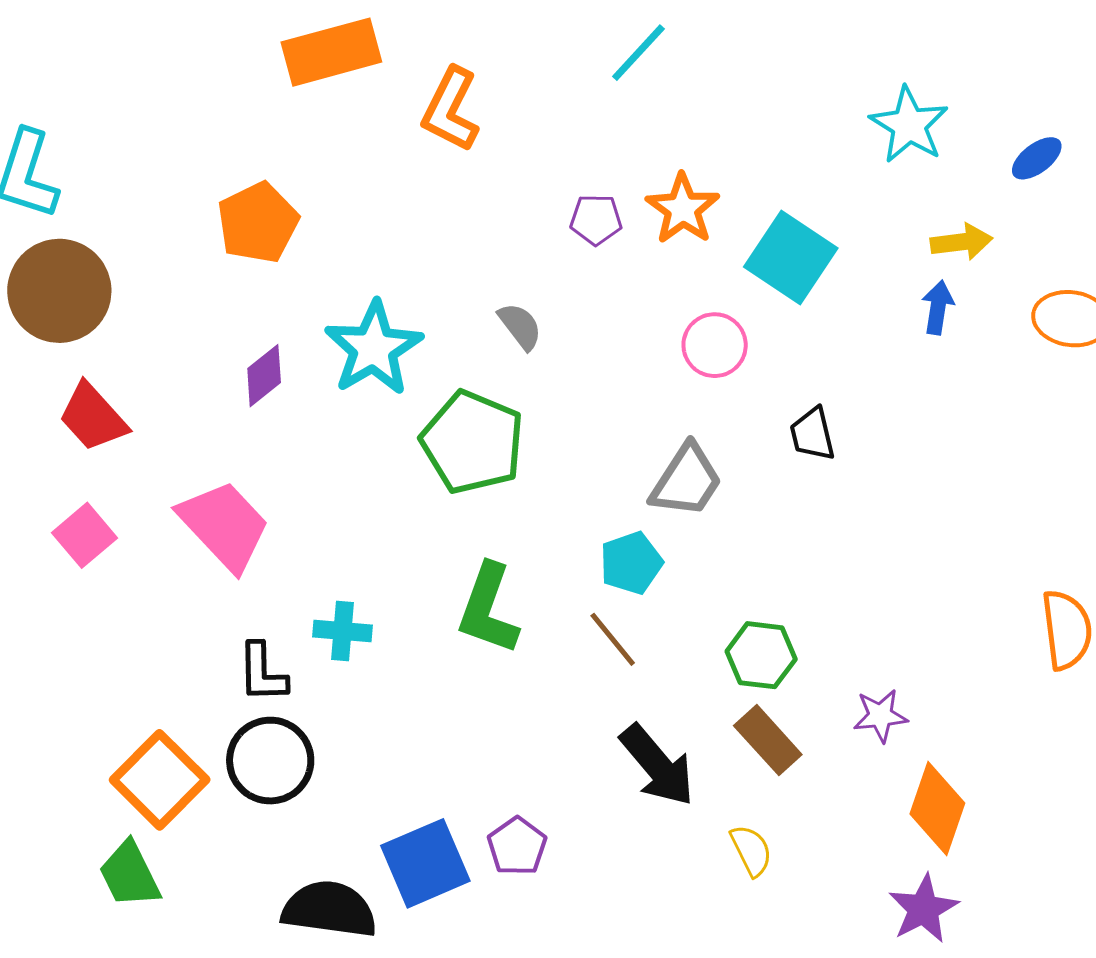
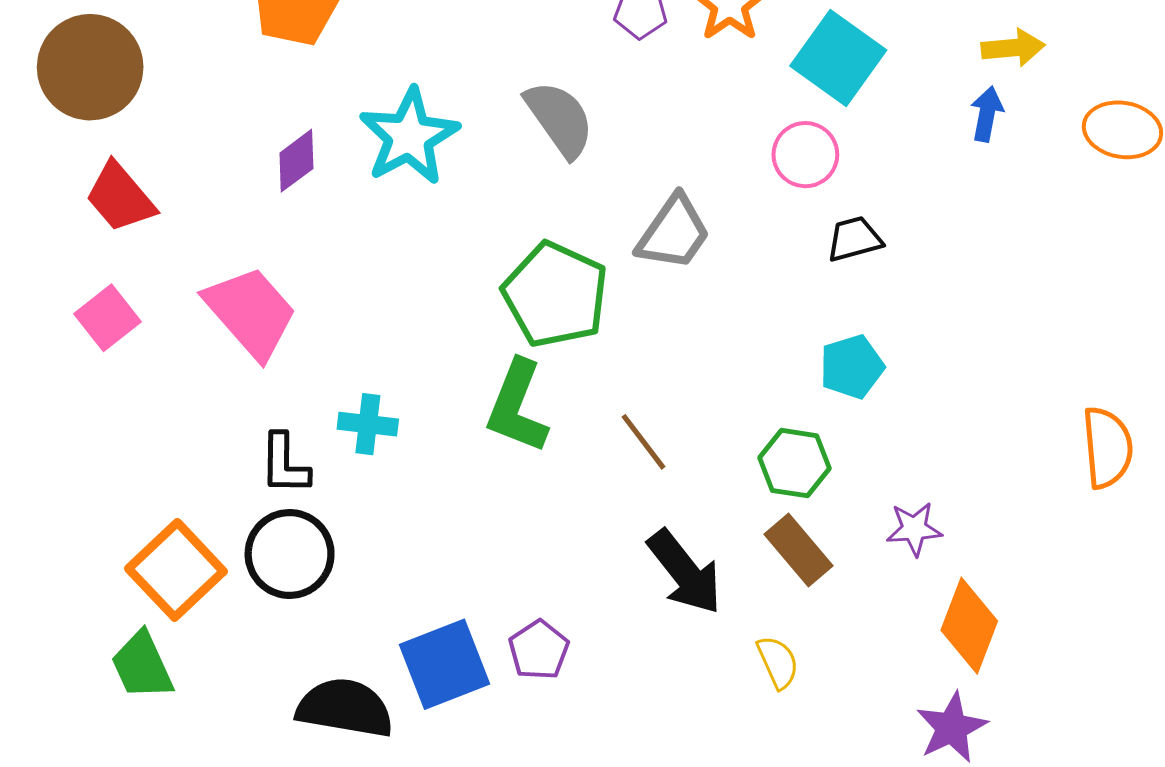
gray semicircle: (520, 326) -> (560, 119), size x1.6
pink circle: (715, 345) -> (805, 155), moved
black trapezoid: (812, 434) -> (854, 239), turned 86
green pentagon: (473, 442) -> (555, 295), moved
gray trapezoid: (686, 481) -> (674, 233), moved
cyan pentagon: (631, 563) -> (852, 367), moved

